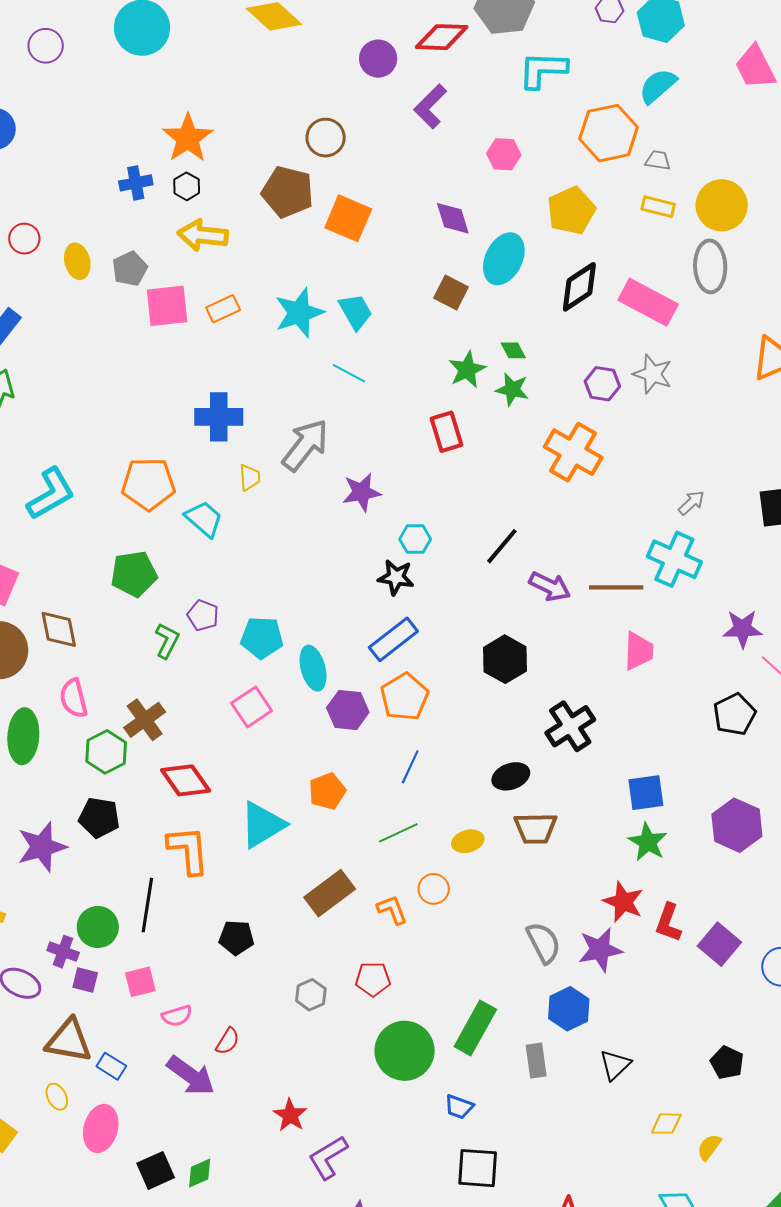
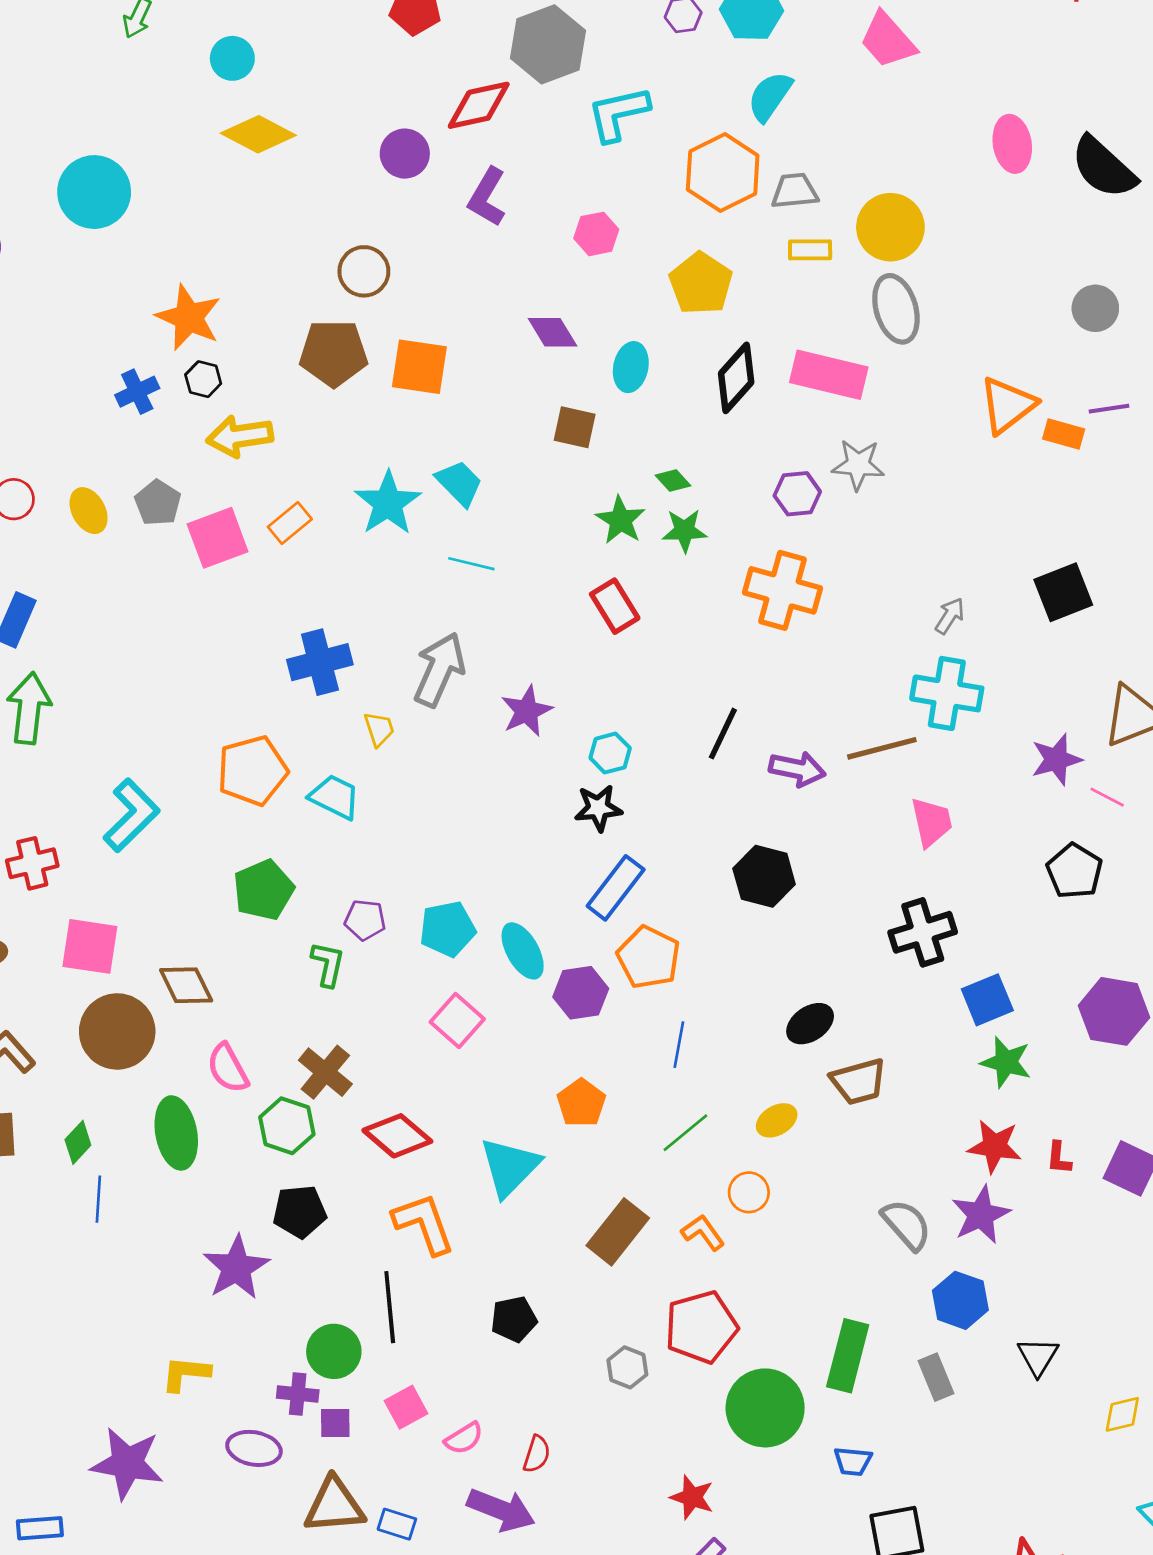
gray trapezoid: (658, 160) -> (795, 191), size x1.4
cyan ellipse: (504, 259) -> (631, 367), size x0.7
black cross: (570, 726) -> (923, 932), moved, turned 30
red L-shape: (668, 923) -> (1059, 1158), size x0.7
red pentagon: (373, 979) -> (701, 1327), size x1.6
red star: (290, 1115) -> (692, 1497), moved

